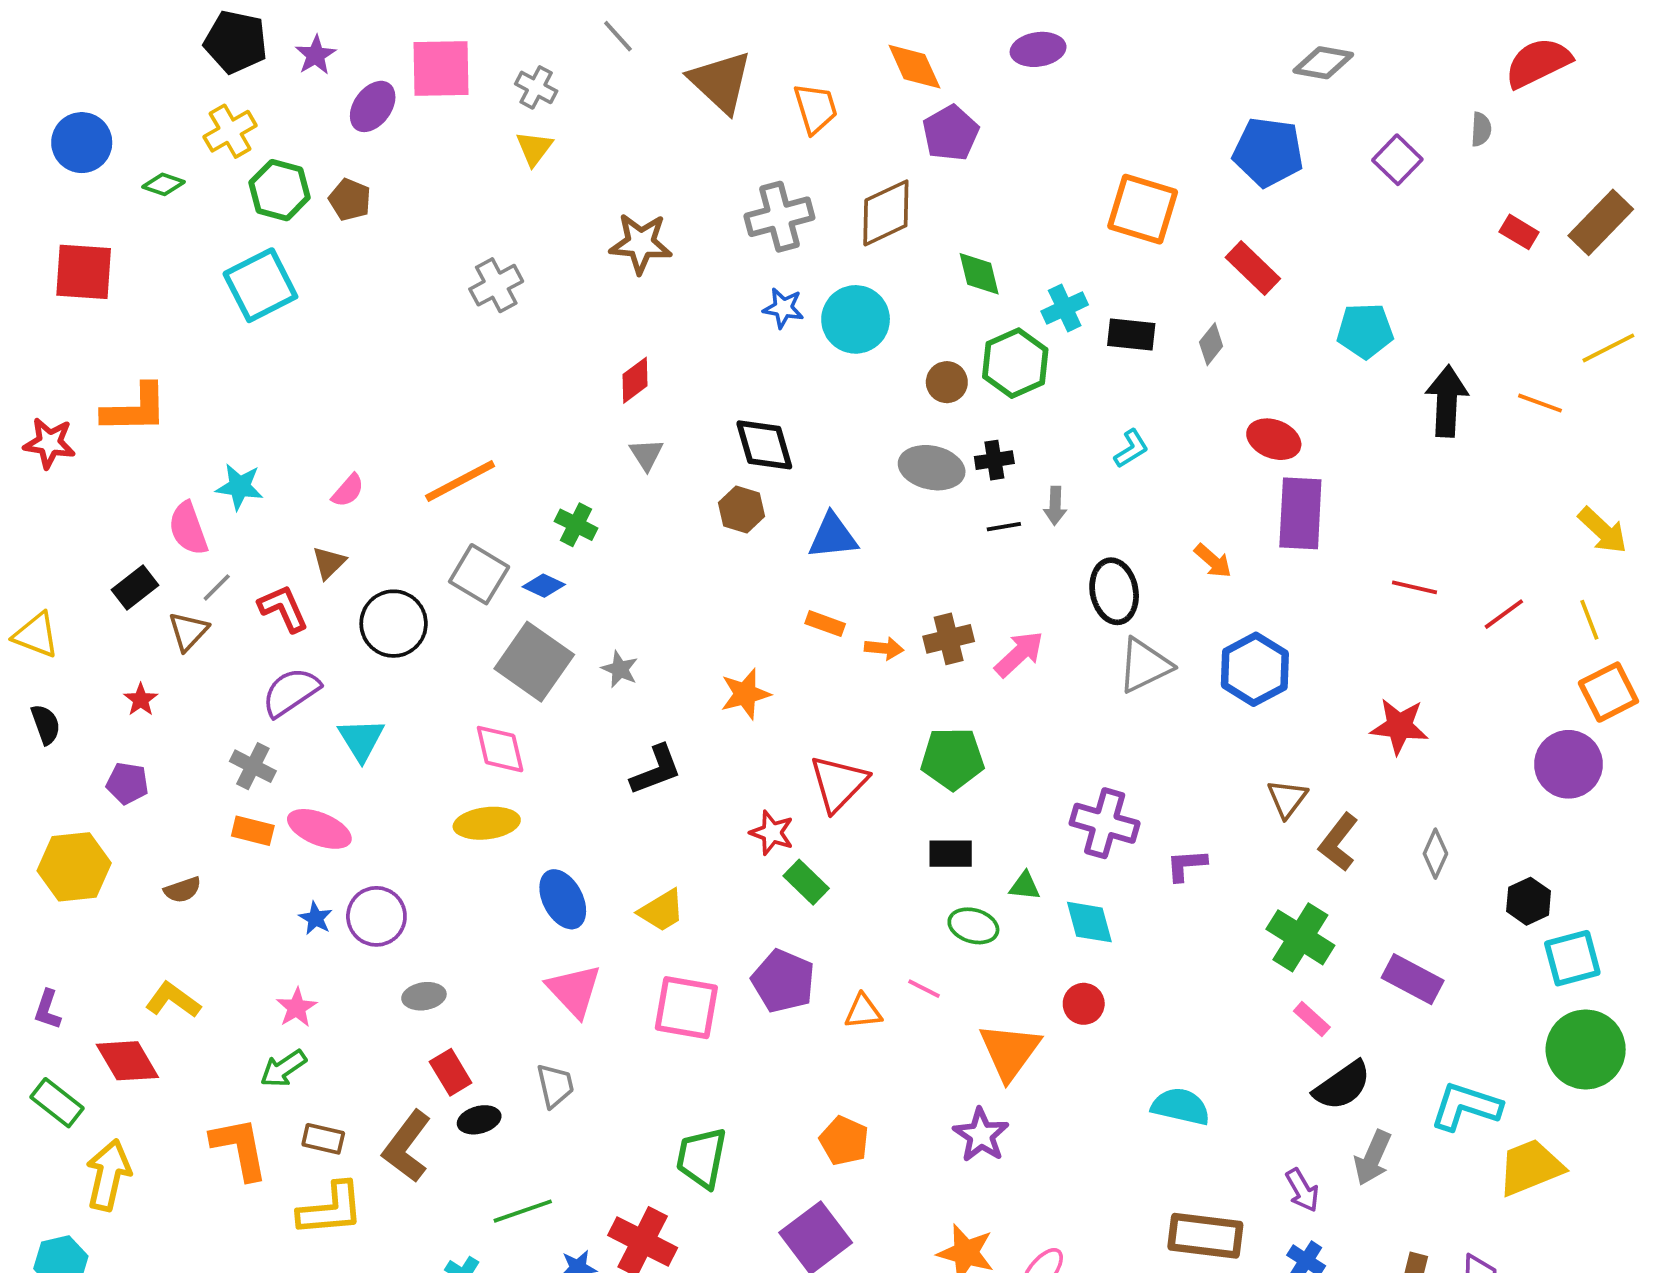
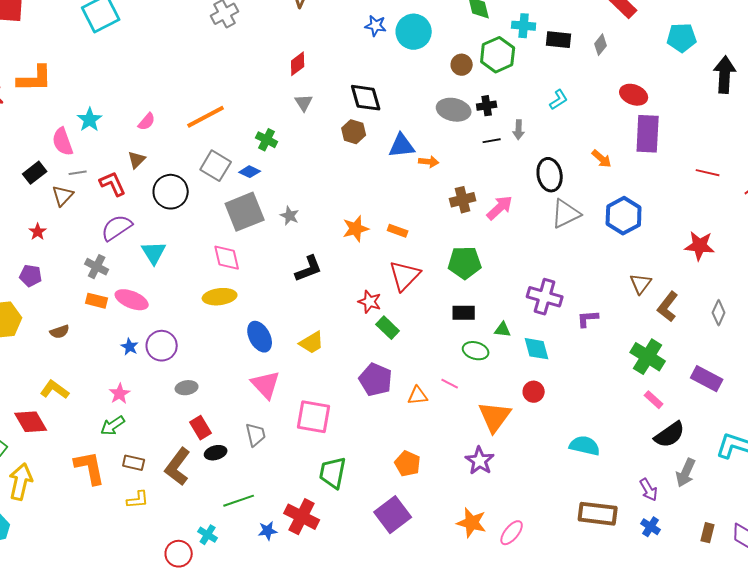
cyan cross: (1065, 308) -> (524, 26), turned 30
cyan star: (240, 487) -> (90, 120), turned 30
gray line: (217, 587) -> (78, 173), turned 36
orange rectangle: (825, 624) -> (398, 231), moved
orange arrow: (884, 648) -> (429, 162), moved
gray square: (534, 662) -> (245, 212), turned 33
pink square: (686, 1008) -> (314, 417), moved
yellow L-shape: (331, 1209) -> (138, 500), size x0.6

